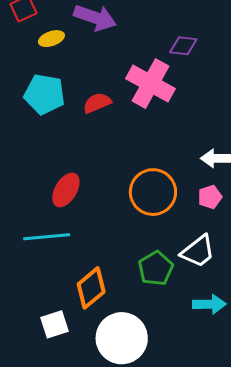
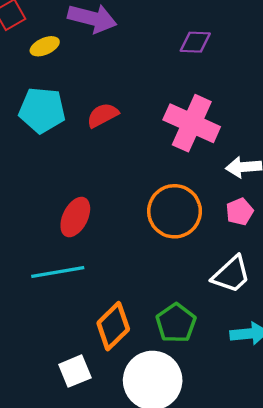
pink cross: (151, 84) -> (192, 123), moved
green pentagon: (156, 268) -> (176, 323), moved

